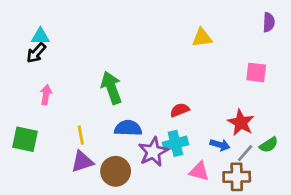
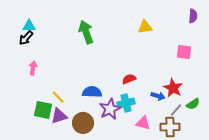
green arrow: (111, 88) -> (86, 32), moved
yellow line: (81, 135) -> (58, 97), turned -32
green square: (25, 139) -> (43, 110), moved
blue arrow: (220, 145) -> (158, 96), moved

